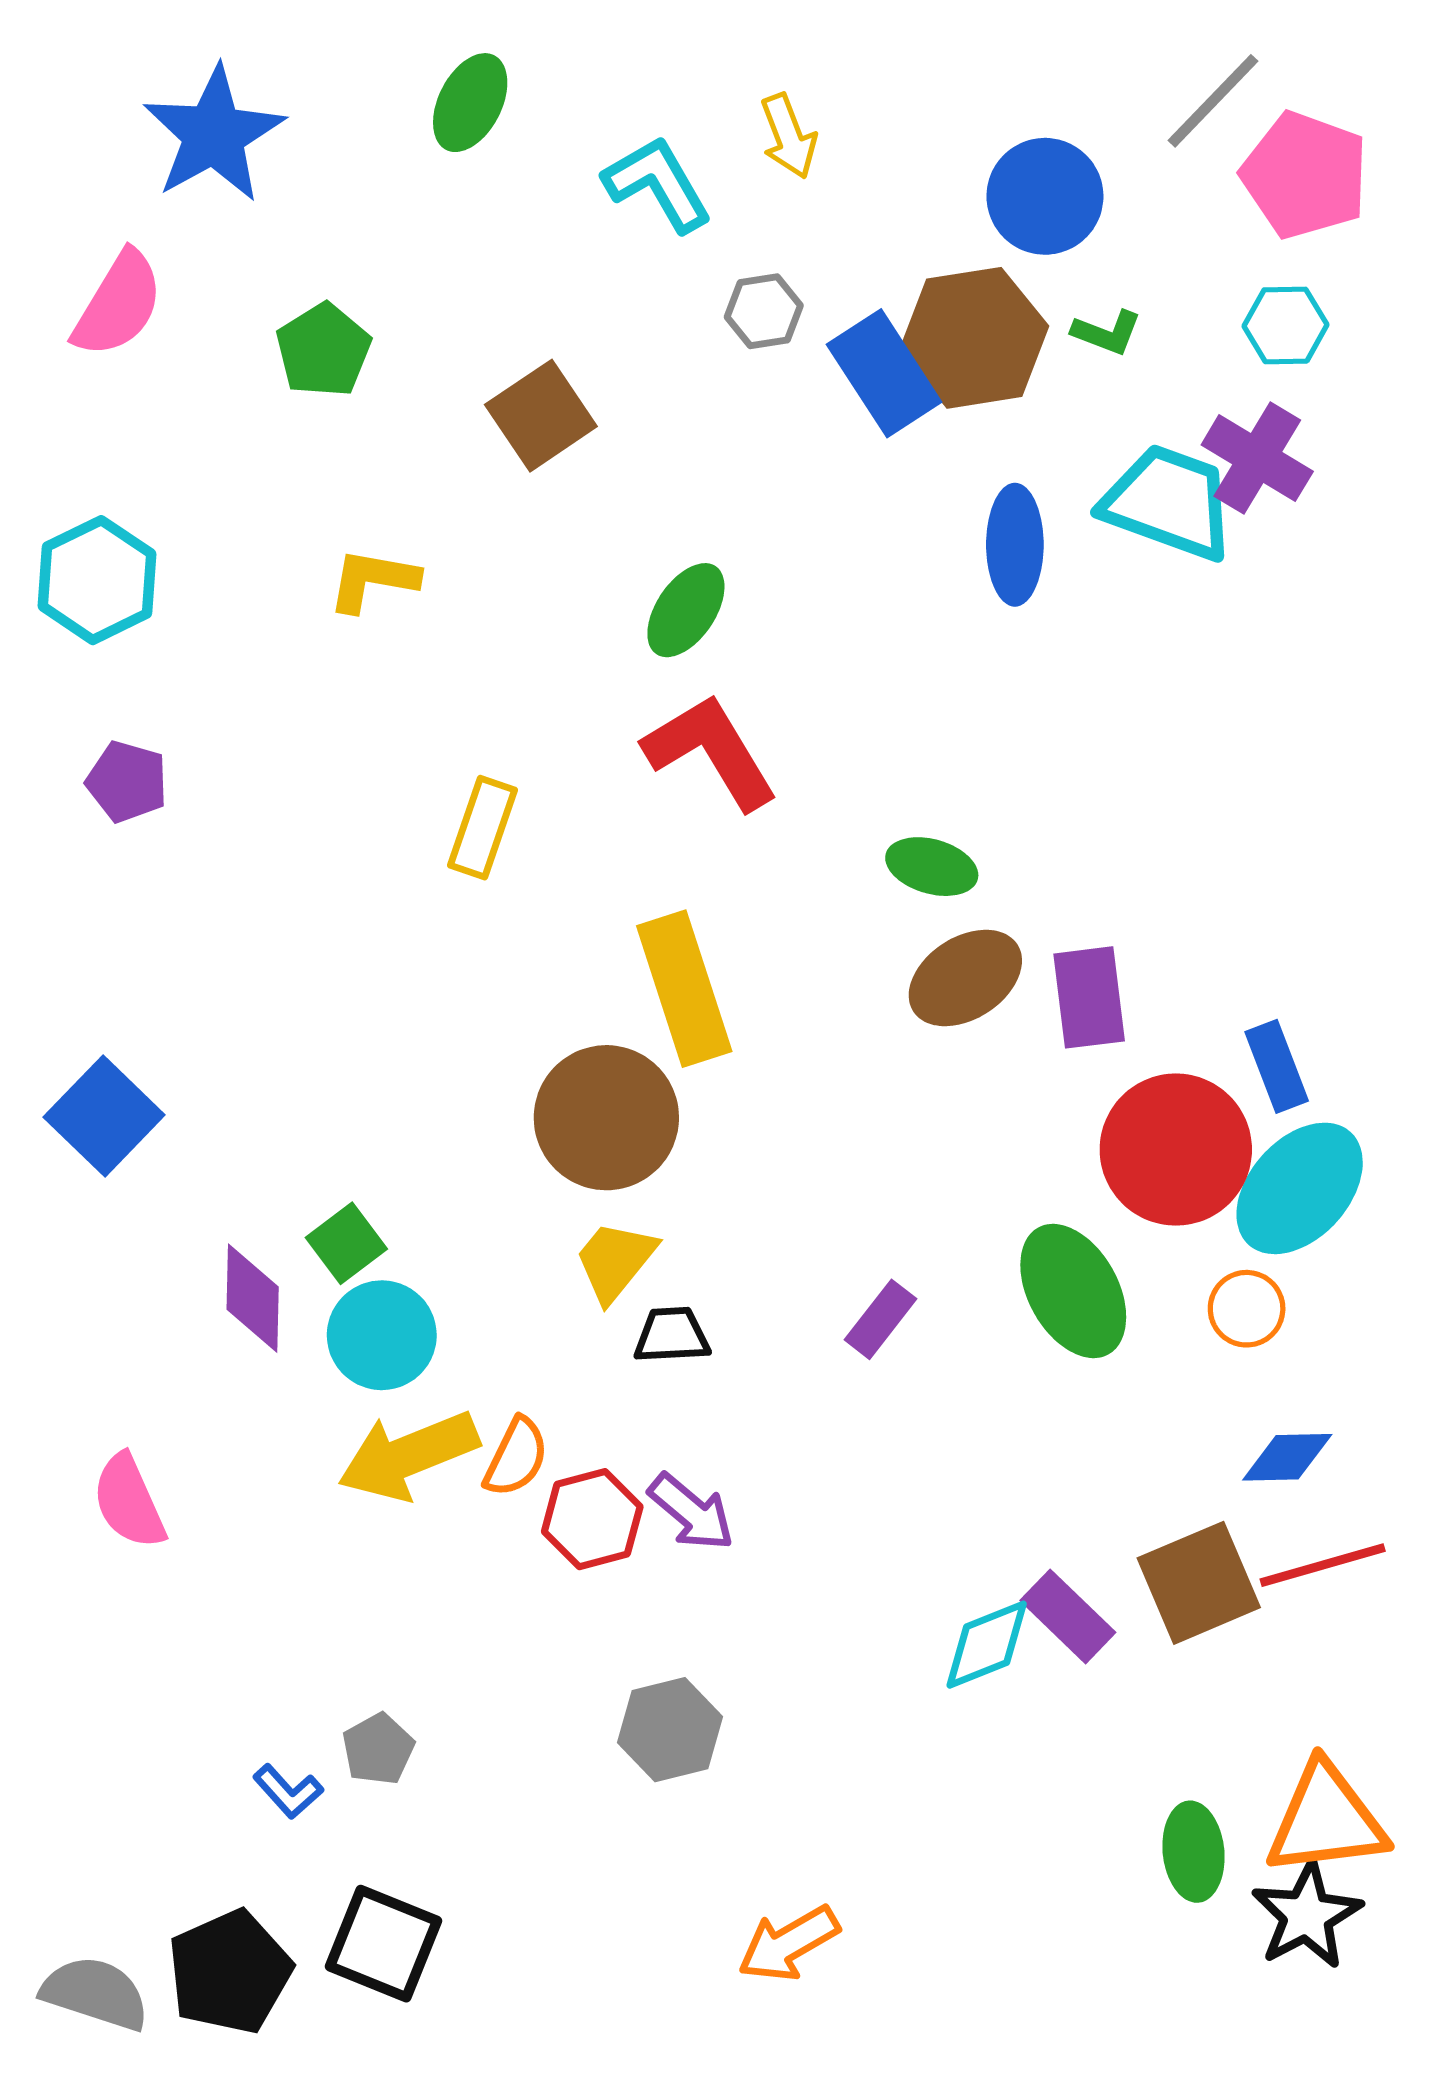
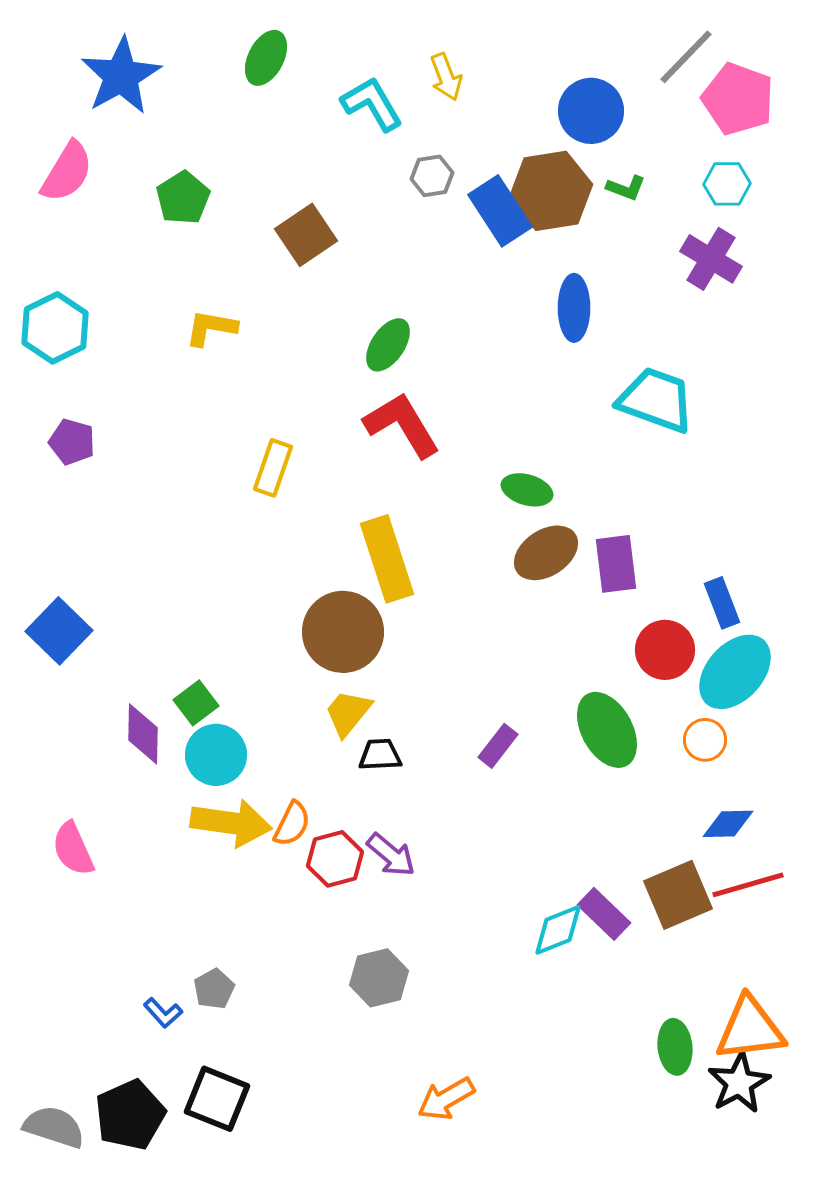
cyan trapezoid: (1169, 502) -> (656, 400), moved
red circle: (1176, 1150) -> (665, 650), size x0.7
yellow arrow: (408, 1455) -> (231, 823), turned -150

